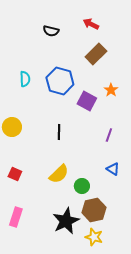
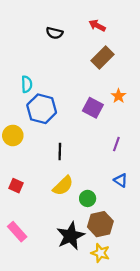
blue hexagon: (60, 81) -> (42, 109), moved
black line: (59, 132) -> (60, 152), moved
pink rectangle: (16, 217) -> (17, 232), turned -60

